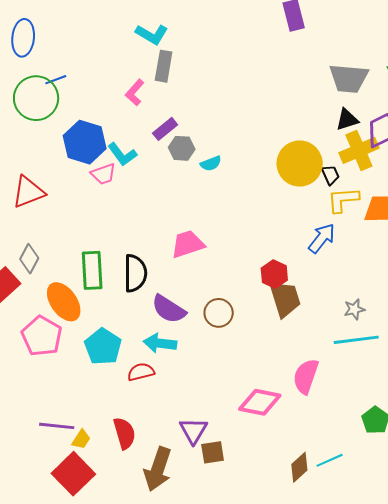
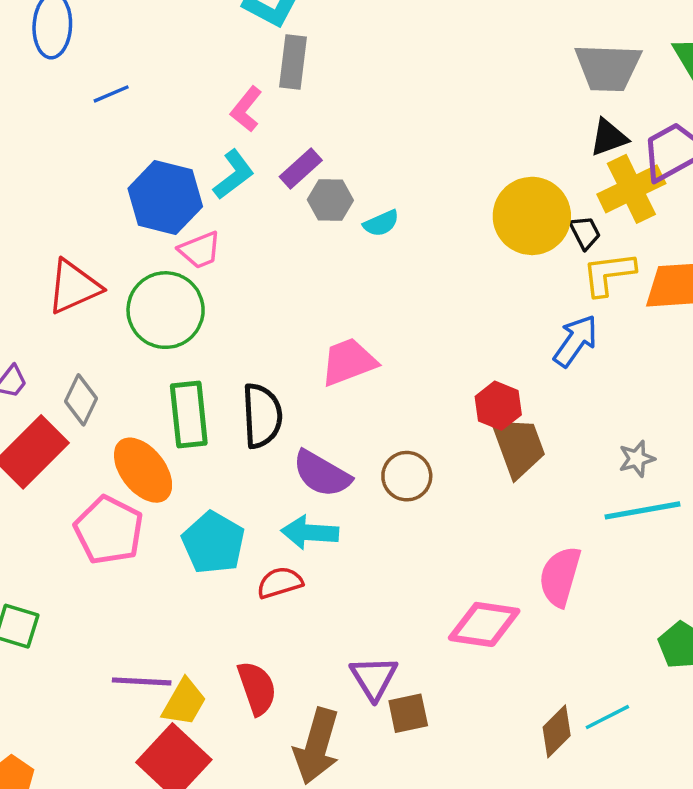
green circle: (36, 98) -> (166, 310), moved
cyan L-shape: (122, 154) -> (234, 175), moved, turned -88
yellow trapezoid: (81, 439) -> (184, 702), size x1.4

